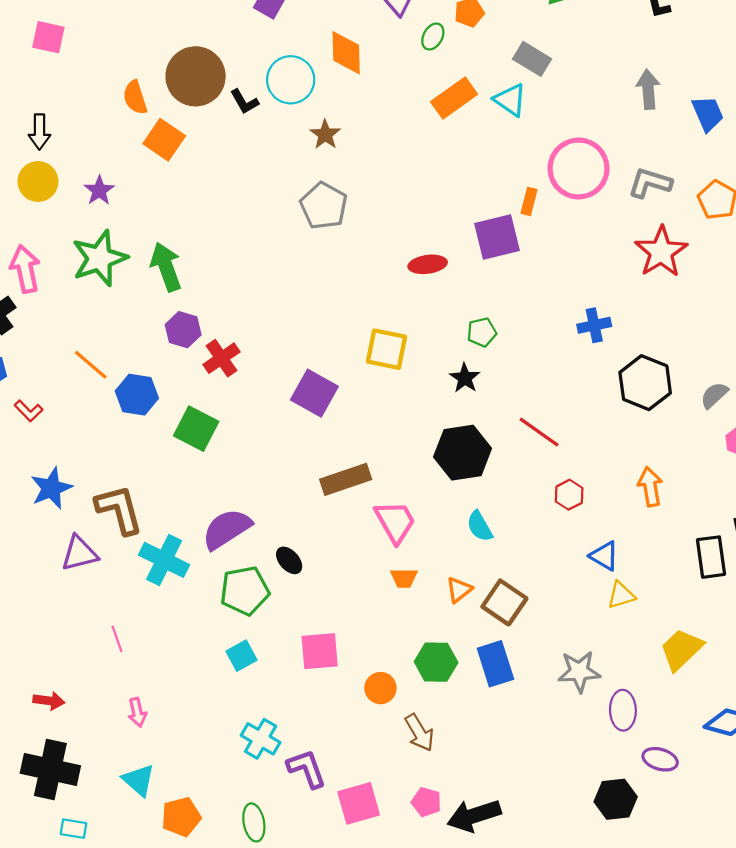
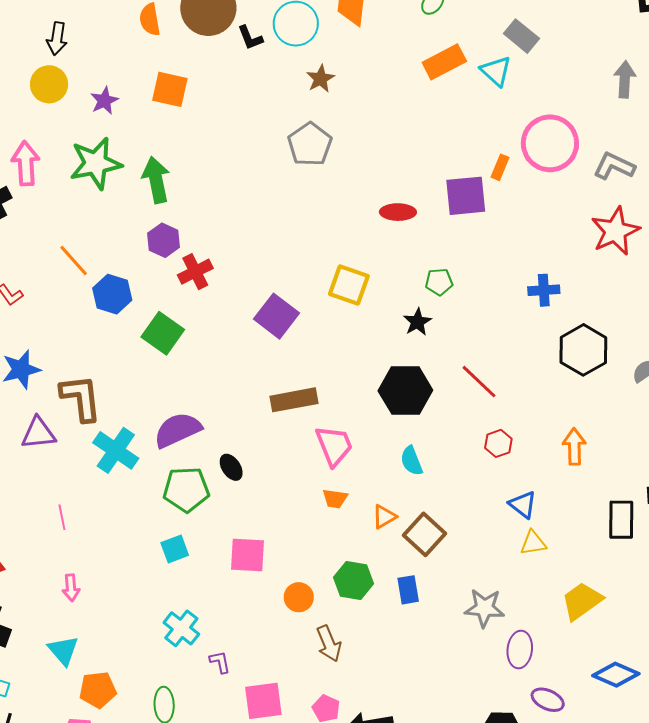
orange square: (164, 140) -> (170, 89), moved, turned -30
blue rectangle: (495, 664) -> (408, 590), size x0.7
purple L-shape: (307, 769) -> (220, 662), size x0.6

